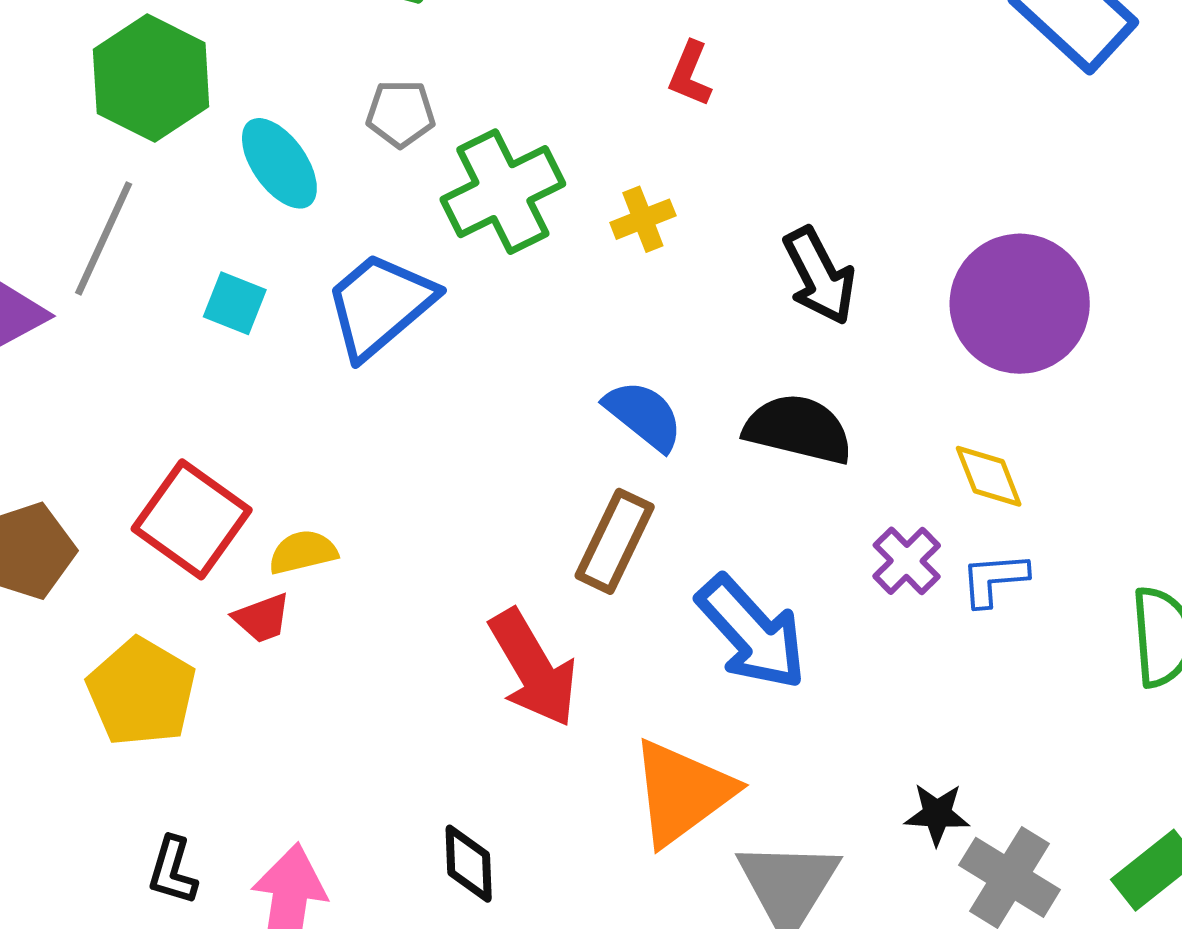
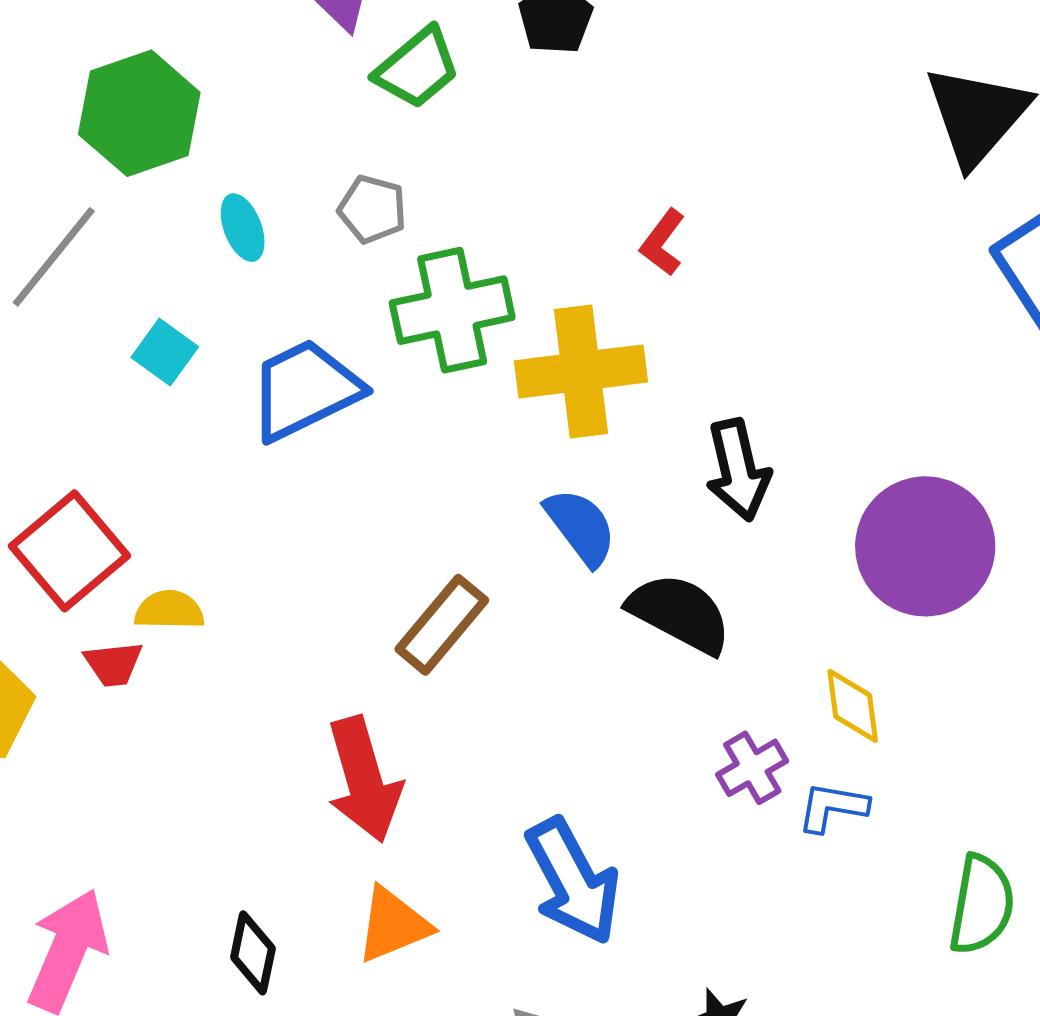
cyan ellipse: (279, 163) -> (243, 228), size x0.7
yellow cross: (643, 219) -> (581, 371), size x2.0
blue semicircle: (644, 415) -> (581, 527), moved
brown rectangle: (615, 541) -> (442, 625), moved
blue arrow: (752, 633) -> (573, 881), moved
orange triangle: (682, 792) -> (393, 925), moved, size x0.7

